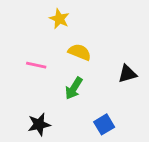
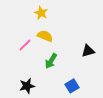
yellow semicircle: (80, 52) -> (45, 36), moved
pink line: (36, 65) -> (25, 45), turned -56

